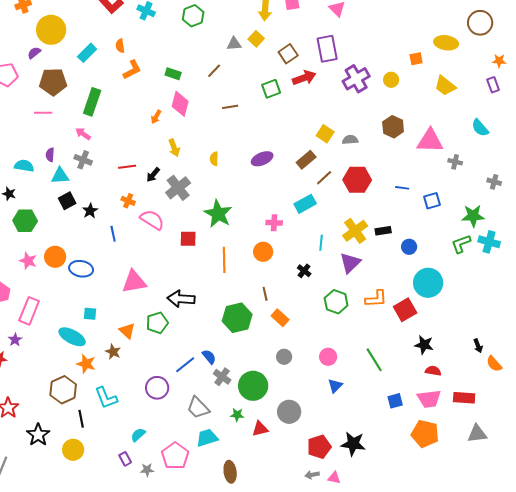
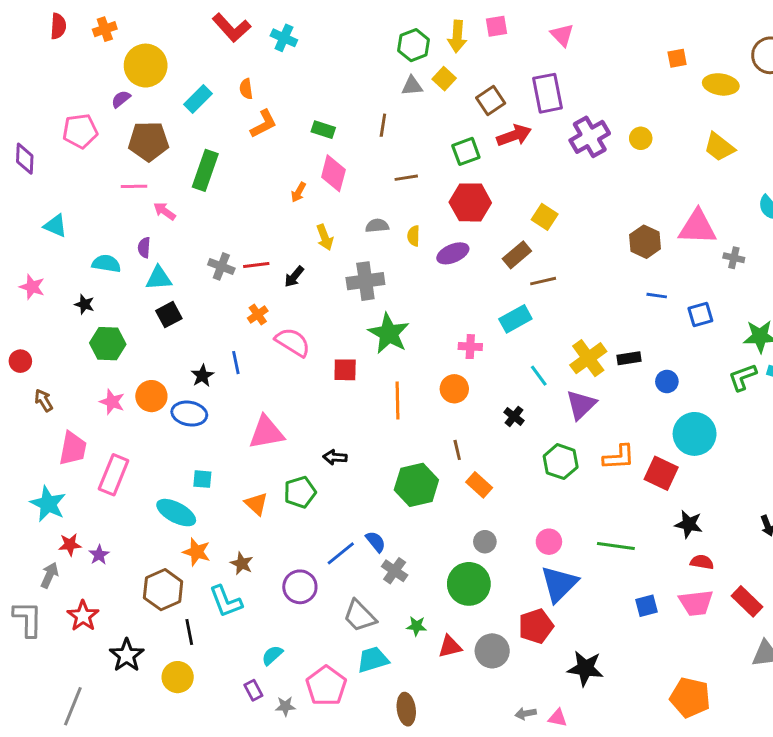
green hexagon: (193, 16) -> (414, 45), moved
orange square: (416, 59) -> (677, 58), moved
brown line: (214, 71) -> (383, 125), turned -35
brown hexagon: (393, 127) -> (645, 242), moved
pink arrow: (83, 134) -> (165, 211), moved
gray semicircle: (350, 140) -> (377, 226), moved
yellow semicircle: (214, 159) -> (414, 236), moved
gray cross: (83, 160) -> (221, 266), moved
brown line: (324, 178) -> (543, 281), turned 30
red hexagon: (357, 180) -> (470, 202), moved
gray cross: (178, 188) -> (365, 281), moved, turned 30
orange cross: (128, 201) -> (258, 315), turned 32
black star: (90, 211) -> (202, 376), moved
cyan line: (321, 243) -> (539, 376), turned -42
black arrow: (181, 299) -> (335, 457), size x0.6
red square: (405, 310) -> (661, 473), turned -35
purple star: (15, 340) -> (99, 555), moved
brown star: (113, 352) -> (242, 564), moved
green line: (374, 360) -> (616, 546), turned -50
green circle: (253, 386) -> (469, 584), moved
blue triangle: (335, 386) -> (559, 584), size x1.8
red rectangle: (464, 398) -> (747, 601), turned 40
gray circle: (289, 412) -> (492, 651), moved
orange pentagon: (425, 434) -> (690, 697), moved
red pentagon: (319, 447) -> (536, 626), moved

